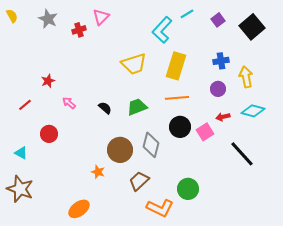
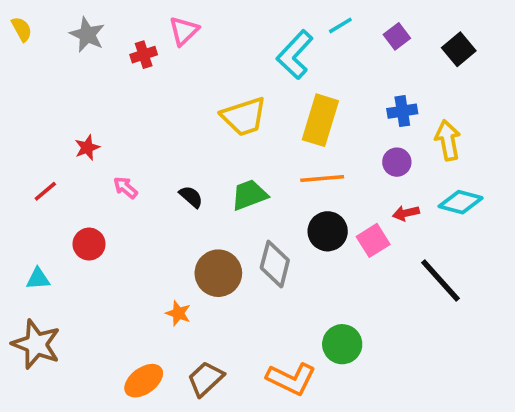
black square: (252, 27) -> (459, 49), size x0.7
cyan triangle: (21, 153) -> (38, 279), turned -32
brown trapezoid: (139, 181) -> (206, 379), moved

